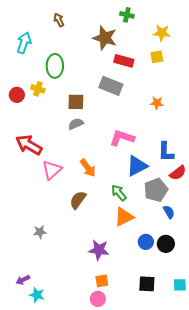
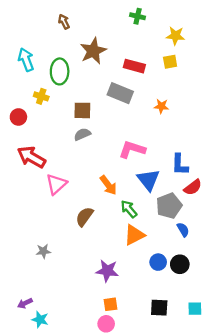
brown star: (105, 38) -> (93, 51), moved, turned 30
cyan arrow: (24, 43) -> (26, 60), moved, turned -40
red circle: (17, 95) -> (18, 117), moved
orange star: (157, 103) -> (161, 106), moved
blue triangle: (137, 166) -> (148, 180), turned -40
orange arrow: (88, 168) -> (108, 185), moved

